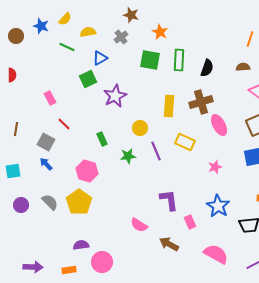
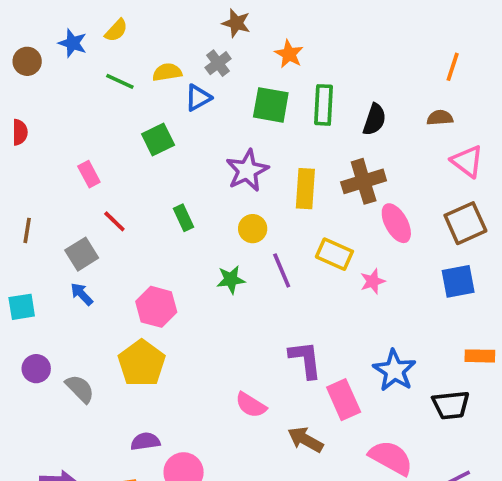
yellow semicircle: (88, 32) -> (167, 72), moved
blue triangle: (100, 58) -> (198, 98), moved
purple star: (115, 96) -> (247, 170), moved
green rectangle: (102, 139) -> (184, 218), moved
gray square: (46, 142) -> (82, 254), turned 30
pink star: (215, 167) -> (373, 281), moved
gray semicircle: (50, 202) -> (80, 389), moved
pink rectangle: (190, 222) -> (344, 400), size x1.5

